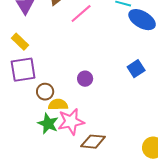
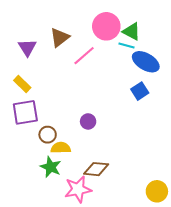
blue square: (136, 69) -> (140, 91), moved
pink star: (71, 122) -> (78, 189), moved
brown diamond: (93, 142) -> (96, 169), moved

